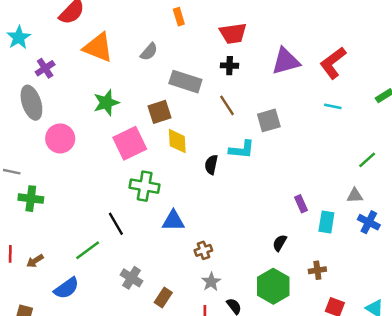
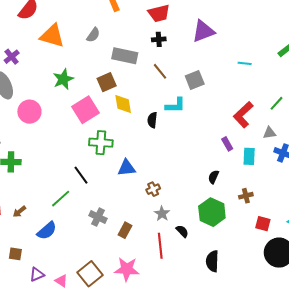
red L-shape: (333, 63) -> (243, 115), moved

